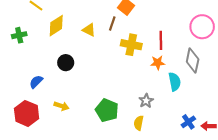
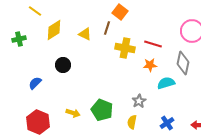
red line: (161, 40) -> (153, 44), turned -72
cyan semicircle: (175, 82) -> (166, 83), turned -96
yellow arrow: (61, 106) -> (73, 113), moved
red hexagon: (27, 113) -> (38, 122), moved
blue cross: (188, 122) -> (167, 123), moved

